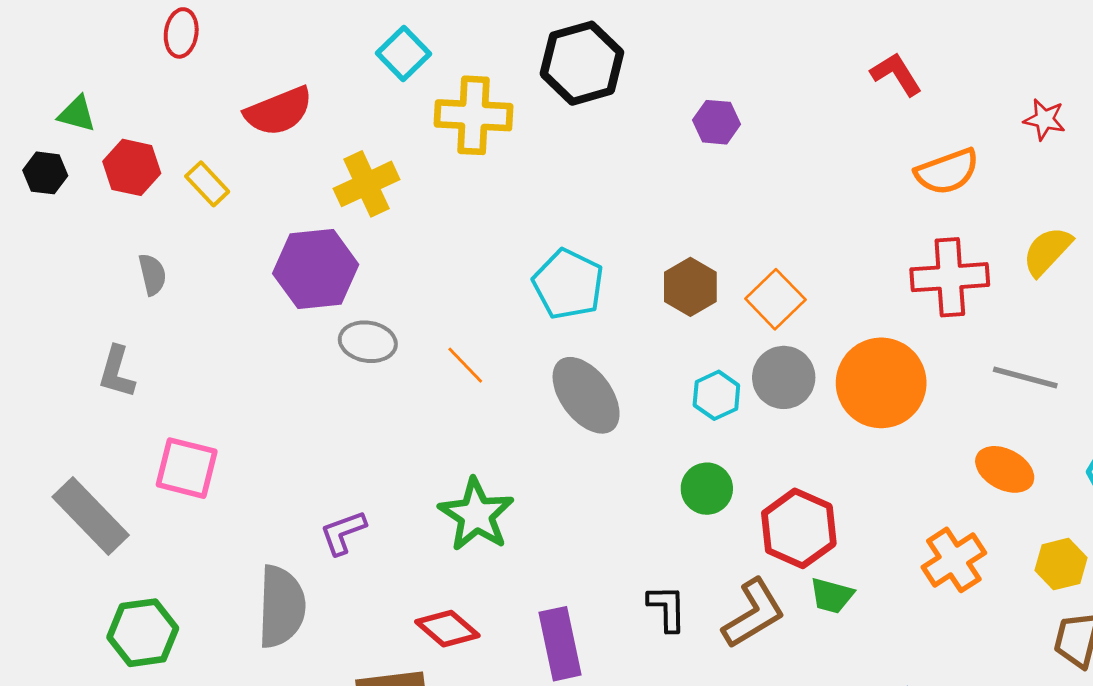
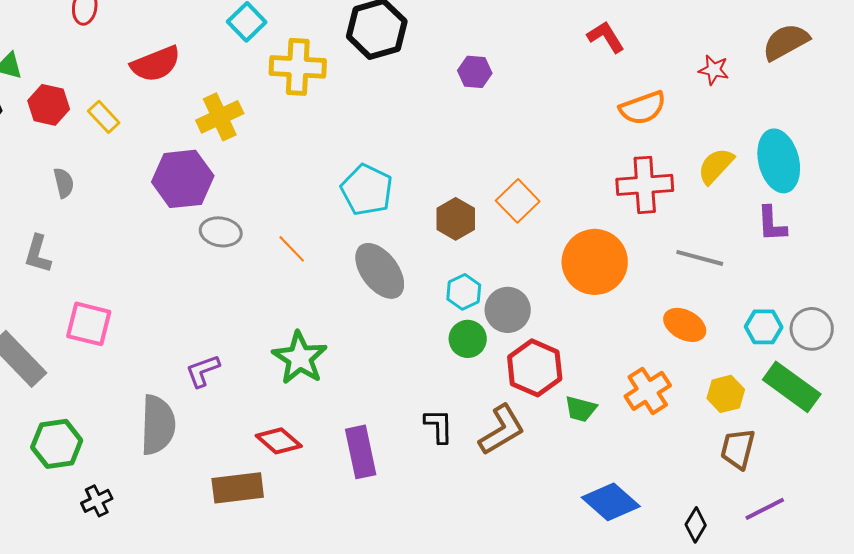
brown hexagon: (690, 287) -> (456, 219), moved
gray circle: (784, 377) -> (508, 310), moved
cyan hexagon: (716, 395) -> (464, 292), moved
green trapezoid: (832, 596) -> (581, 409), moved

